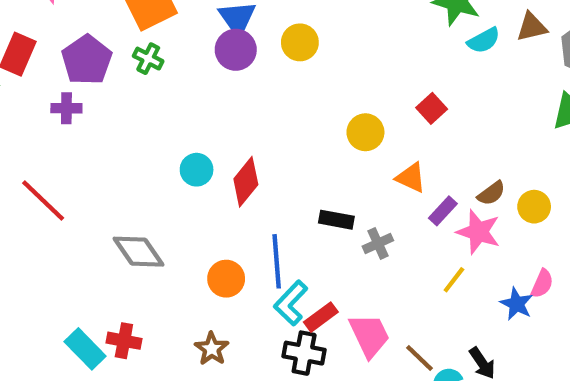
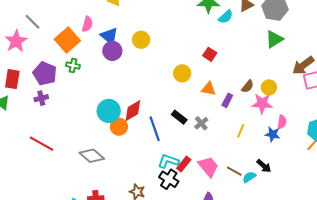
cyan circle: (197, 170) -> (109, 111), size x1.5
red diamond: (246, 182) -> (133, 111), turned 35
black rectangle: (336, 220) -> (179, 117), turned 42
pink star: (478, 232) -> (262, 104), moved
blue line: (277, 261) -> (155, 129), moved
orange circle: (226, 279) -> (119, 127), moved
cyan L-shape: (291, 303) -> (168, 161), turned 80
black cross: (304, 353) -> (169, 179), moved, turned 36

